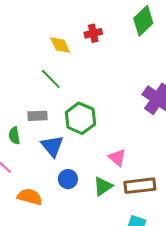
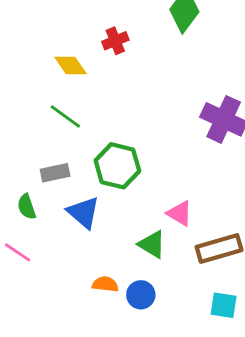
blue circle: (68, 179) -> (141, 295), moved
green triangle: (103, 186) -> (152, 244), moved, turned -45
orange semicircle: (30, 197) -> (105, 284), moved, size x0.7

